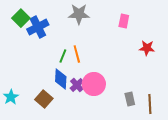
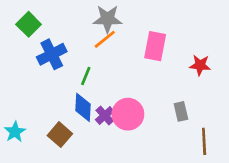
pink rectangle: (124, 21) -> (155, 46), moved, size x1.5
blue cross: (38, 27) -> (52, 54), moved
orange line: (77, 54) -> (105, 39), moved, turned 66
gray rectangle: (130, 99) -> (181, 111), moved

